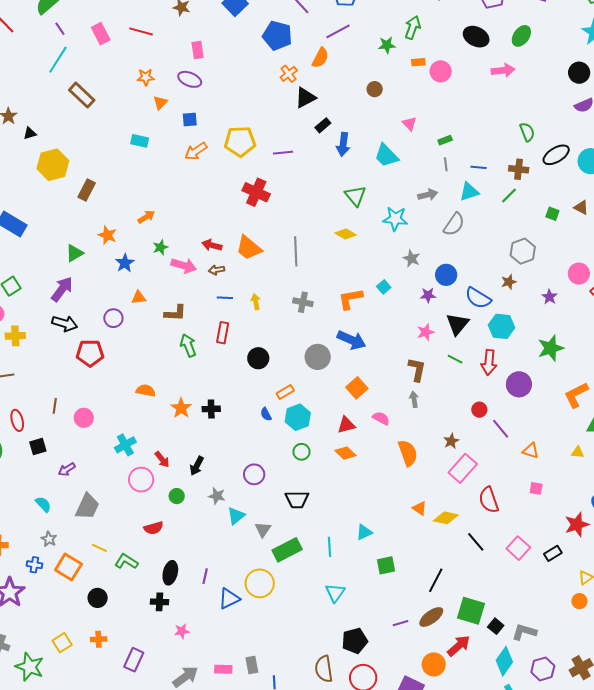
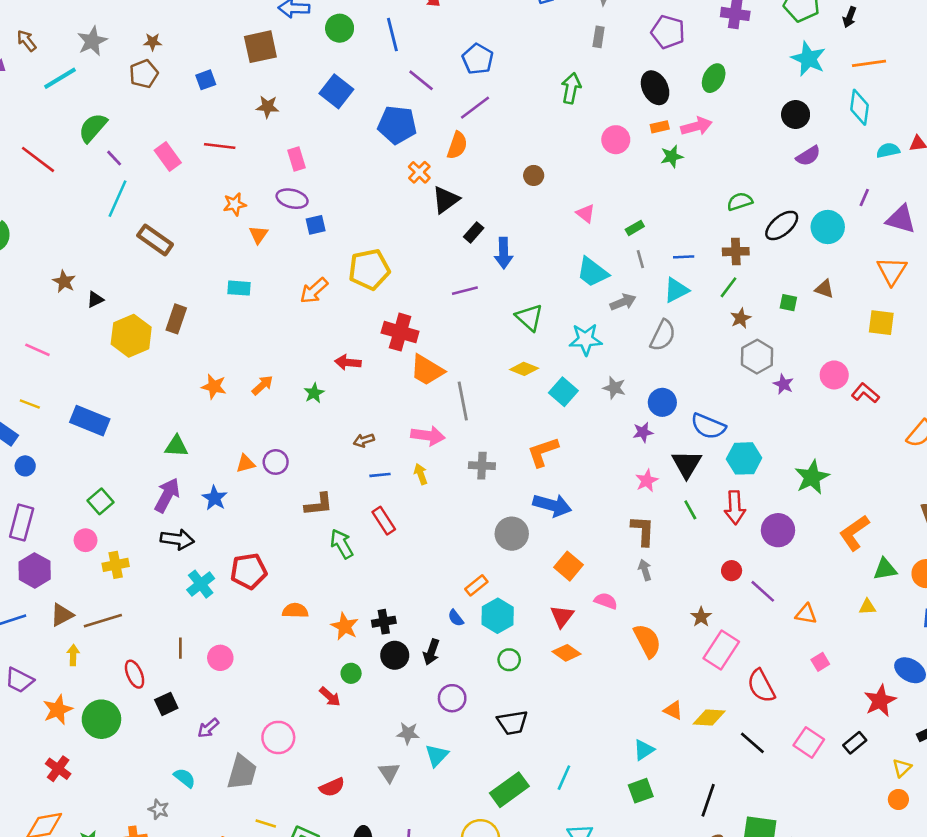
black ellipse: (476, 37) -> (655, 88), turned 45
green star: (387, 45) -> (672, 156), moved
orange rectangle: (418, 62) -> (660, 127), moved
blue square: (190, 120) -> (316, 225), moved
green semicircle: (527, 132) -> (740, 201), turned -78
purple line: (283, 153) -> (465, 291), moved
cyan trapezoid: (386, 156) -> (593, 272), moved
brown rectangle: (87, 190) -> (176, 319), moved
orange star: (107, 235) -> (214, 386), moved
red arrow: (212, 245) -> (348, 362), moved
green star: (160, 247) -> (314, 393), moved
orange trapezoid: (249, 248) -> (427, 370), moved
green triangle: (74, 253) -> (176, 446), turned 42
blue star: (125, 263) -> (215, 498), moved
pink arrow: (184, 266) -> (428, 436), moved
brown star: (509, 282) -> (741, 318), moved
cyan square: (384, 287) -> (563, 392), moved, size x1.5
orange triangle: (139, 297) -> (246, 464), moved
purple star: (549, 297) -> (783, 384), moved
purple circle: (113, 318) -> (276, 462), moved
red rectangle: (223, 333) -> (384, 521), turned -35
red pentagon: (90, 353) -> (249, 571), moved
black circle: (258, 358) -> (395, 655), moved
green line: (455, 359) -> (690, 510), turned 42
red triangle: (346, 425) -> (562, 616), turned -30
cyan cross: (125, 445) -> (201, 584), moved
black arrow: (197, 466) -> (431, 652), moved
pink circle: (141, 480) -> (278, 737), moved
pink square: (536, 488) -> (820, 662), turned -32
green circle: (177, 496) -> (351, 673), moved
gray triangle: (263, 529) -> (389, 772), moved
cyan triangle: (364, 532) -> (644, 750), moved
gray star: (49, 539) -> (159, 809), moved
cyan line: (330, 547) -> (564, 778), turned 36

